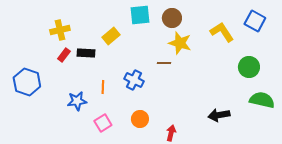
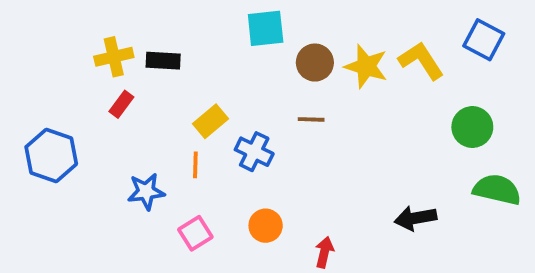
brown circle: (172, 18) -> (315, 63), moved
yellow rectangle: (111, 36) -> (211, 121), moved
yellow star: (180, 43) -> (366, 66), moved
black rectangle: (86, 53) -> (163, 61), moved

